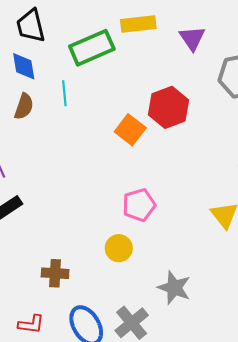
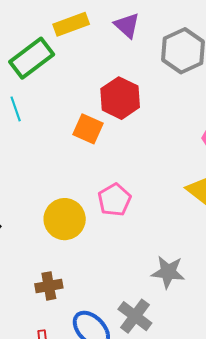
yellow circle: (119, 248) -> (65, 219), moved, size x1.5

